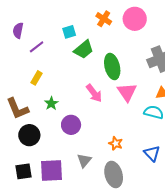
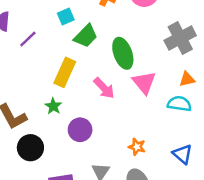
yellow rectangle: (37, 78) -> (65, 72), moved, size x1.6

